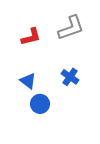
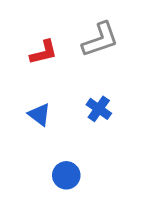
blue circle: (40, 104) -> (66, 175), moved

